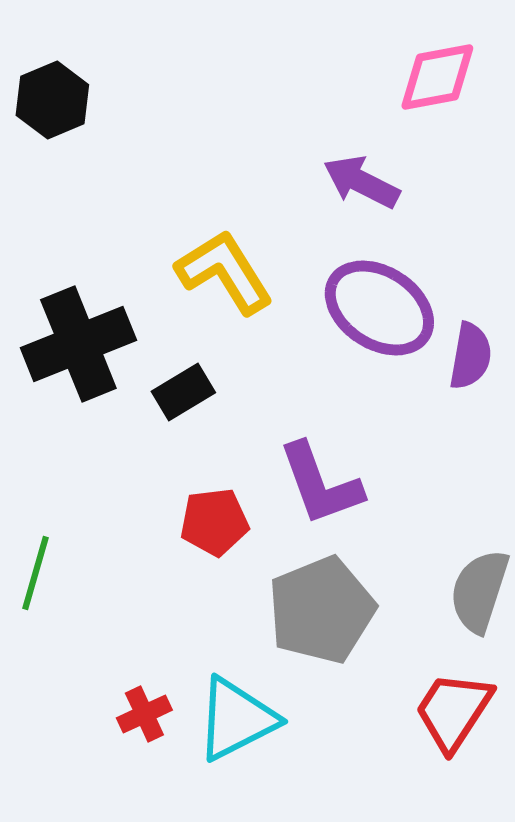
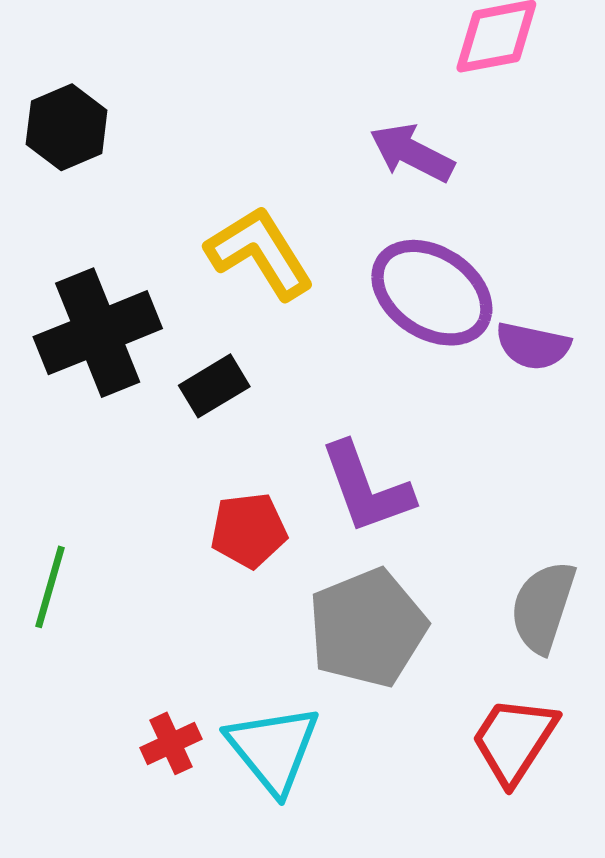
black hexagon: (52, 100) -> (67, 127), moved
purple semicircle: (470, 356) -> (533, 346), turned 92
cyan triangle: (236, 719) -> (273, 749), turned -42

